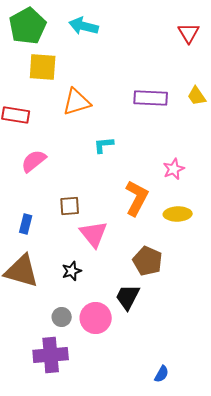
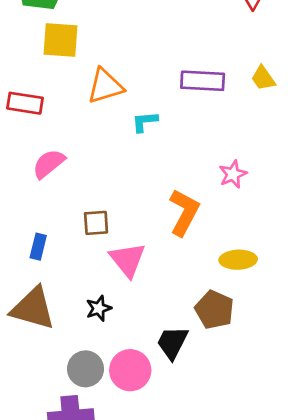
cyan L-shape: (104, 145) -> (145, 122), moved
yellow ellipse: (178, 214) -> (238, 260), moved
brown pentagon: (148, 261) -> (214, 310), moved
gray circle: (62, 317) -> (86, 369), size x1.4

